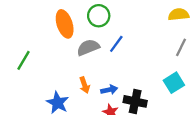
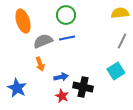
green circle: (99, 16) -> (66, 15), moved
blue line: (116, 44) -> (67, 38), turned 42
orange arrow: (85, 85) -> (40, 64), moved

